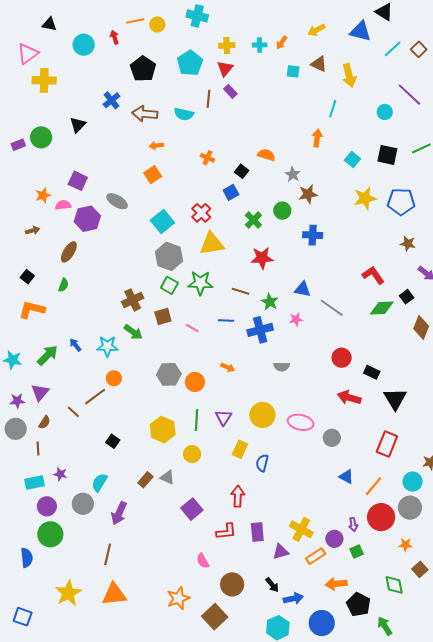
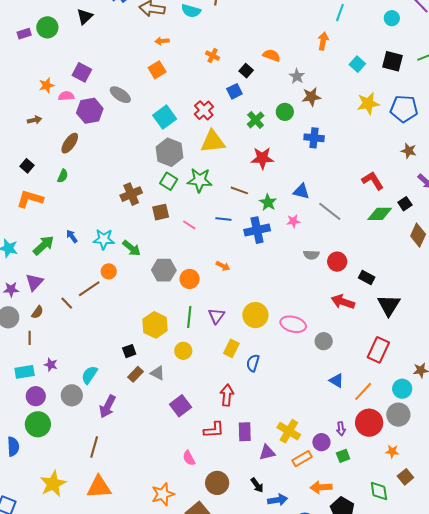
green arrow: (133, 332) -> (131, 248), moved
gray semicircle: (282, 367) -> (311, 255), moved
black square: (113, 441) -> (129, 351), moved, turned 32

